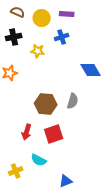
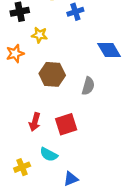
yellow star: (38, 51) -> (39, 35), moved
brown hexagon: (46, 104) -> (52, 74), moved
blue triangle: (66, 181) -> (71, 179), moved

